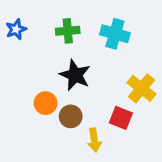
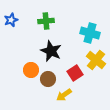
cyan cross: (115, 34) -> (90, 33), moved
red square: (121, 118) -> (75, 73), moved, turned 35
yellow arrow: (94, 140) -> (64, 95), turned 63

